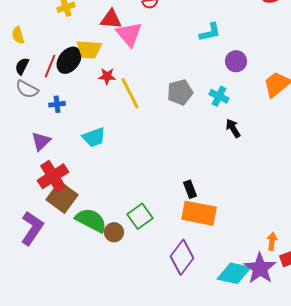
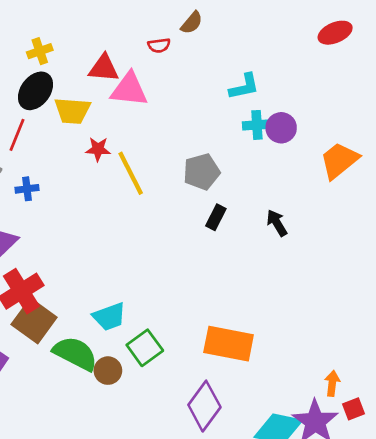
pink triangle: (129, 34) -> (129, 89), turned -44
black ellipse: (69, 60) -> (35, 91), moved
cyan cross: (219, 96) -> (257, 125), moved, turned -30
cyan trapezoid: (94, 137) -> (109, 317), moved
black rectangle: (190, 189) -> (216, 217), moved, turned 48

